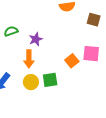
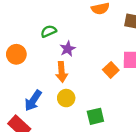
green semicircle: (11, 31) -> (49, 31), moved
green square: (50, 80) -> (95, 116), moved

